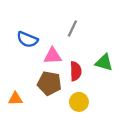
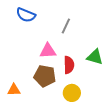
blue semicircle: (27, 39) -> (26, 15), moved

